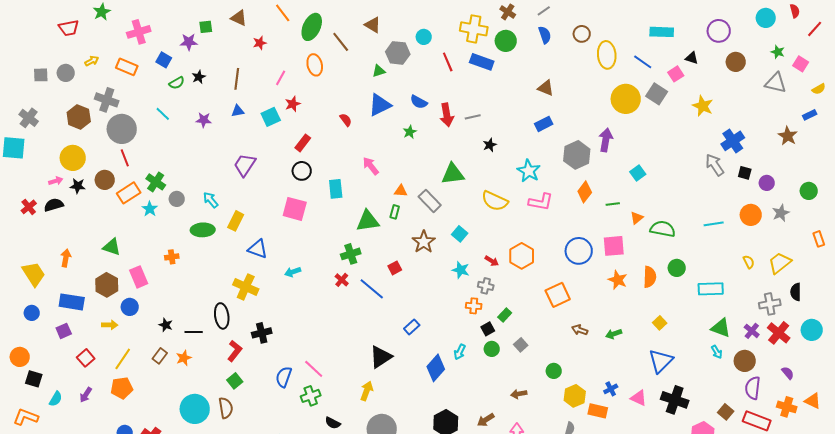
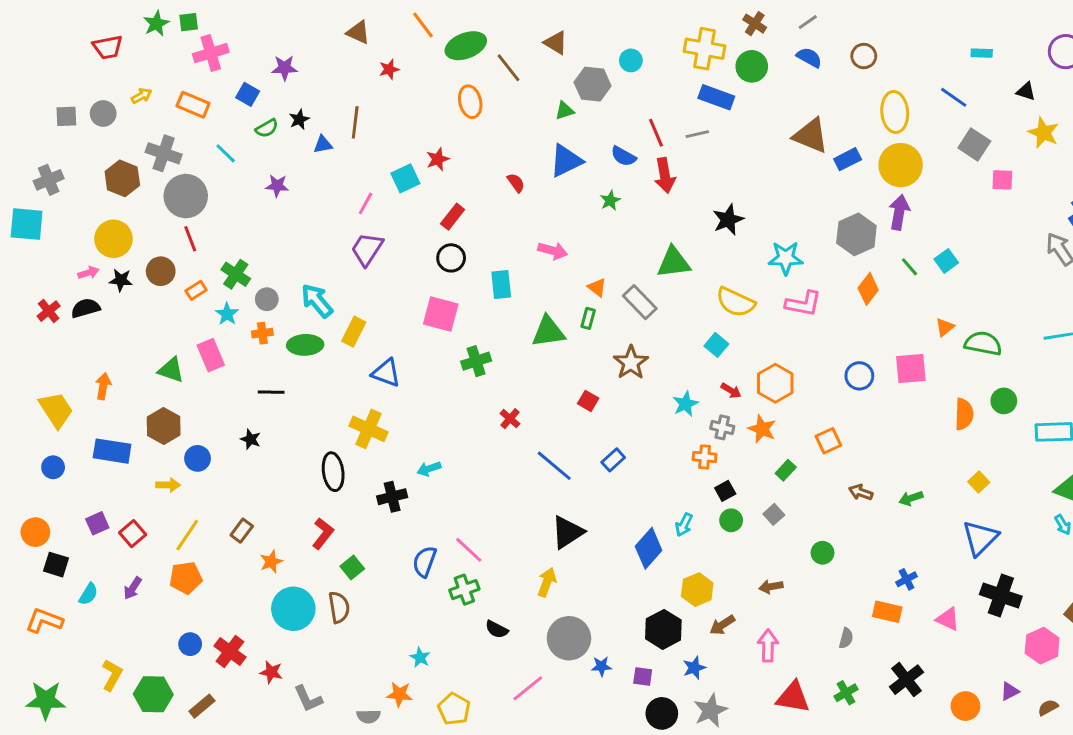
green square: (206, 27) -> (189, 22), moved
green ellipse: (312, 27) -> (466, 46), turned 44
cyan rectangle: (662, 32) -> (982, 53), size x0.6
blue semicircle: (545, 35) -> (809, 57), turned -42
yellow ellipse: (607, 55) -> (895, 112), moved
red line: (448, 62) -> (656, 133), moved
pink square: (676, 74) -> (1002, 180), moved, turned 35
pink line: (281, 78) -> (366, 203), moved
brown triangle: (546, 88) -> (811, 136), size x1.5
yellow circle: (626, 99) -> (901, 165), moved
yellow star: (703, 106) -> (1044, 133), moved
blue triangle: (238, 111) -> (323, 144), moved
cyan line: (163, 114) -> (226, 153), moved
gray line: (473, 117) -> (697, 134), moved
gray cross: (29, 118) -> (49, 180), turned 30
purple star: (204, 120) -> (277, 186), moved
blue rectangle: (544, 124) -> (848, 159), moved
black star: (490, 145) -> (728, 220), size x1.5
pink arrow: (371, 166) -> (553, 251), turned 144
cyan star: (529, 171) -> (786, 258), turned -30
orange triangle: (401, 191) -> (597, 287), turned 32
orange rectangle: (129, 193) -> (196, 290), size x0.6
cyan arrow: (211, 200) -> (317, 301), size x1.4
green line: (613, 204) -> (909, 267), moved, turned 56
cyan square: (460, 234) -> (716, 345), moved
blue circle: (579, 251) -> (859, 376), size x0.7
green cross: (351, 254) -> (476, 361), moved
orange cross: (172, 257) -> (262, 333), moved
red square: (395, 268) -> (588, 401), turned -32
cyan star: (461, 270) -> (685, 404), turned 30
cyan arrow: (293, 272) -> (429, 469), moved
pink rectangle: (139, 277) -> (211, 355), moved
orange star: (618, 280) -> (762, 429), moved
blue line: (372, 289) -> (554, 466), moved
orange square: (558, 295) -> (828, 441), size x0.7
green rectangle: (505, 315) -> (786, 470), moved
black star: (166, 325) -> (251, 439), moved
blue rectangle: (412, 327) -> (613, 460), moved
purple square: (64, 331) -> (97, 523), moved
black line: (194, 332) -> (271, 392), moved
red L-shape: (235, 351) -> (323, 534), moved
orange star: (184, 358) -> (271, 562), moved
yellow hexagon: (575, 396) -> (697, 590), moved
pink triangle: (639, 398) -> (948, 619), moved

